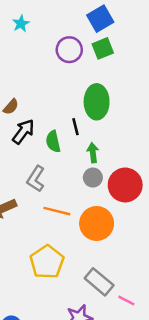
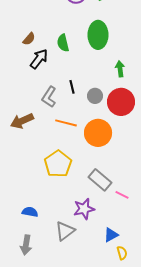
black line: (75, 127) -> (72, 87), moved
green semicircle: (53, 142) -> (63, 43), moved
green arrow: (93, 153) -> (120, 69), moved

